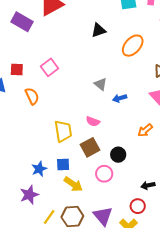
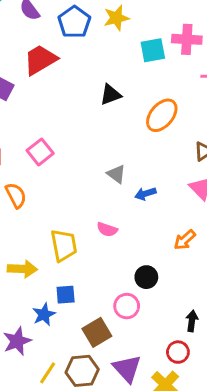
brown square: (90, 147) -> (97, 332), moved
blue star: (39, 169) -> (44, 314), moved
yellow arrow: (73, 184) -> (22, 269), moved, turned -30
black arrow: (148, 185) -> (192, 321), turned 112

